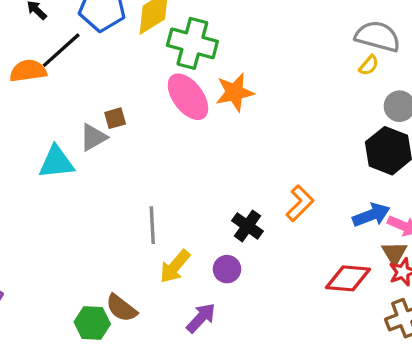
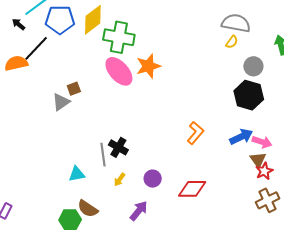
cyan triangle: (56, 162) -> (77, 174), moved, size x0.7
black cross: (247, 226) -> (118, 147), moved
yellow arrow: (175, 266) -> (119, 180), size x0.6
red diamond: (348, 278) -> (192, 189), moved

